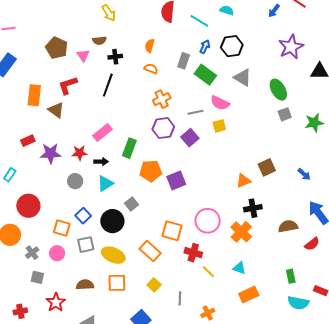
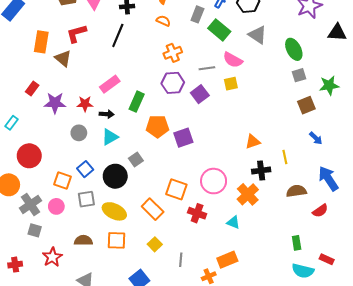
red rectangle: (28, 141) -> (32, 89), turned -32
brown square: (267, 167) -> (306, 105), moved
gray cross: (32, 253) -> (30, 204), size x1.5
cyan triangle: (239, 268) -> (233, 222), moved
yellow line: (208, 272) -> (285, 157), moved, turned 32
orange rectangle: (249, 295) -> (227, 260), moved

